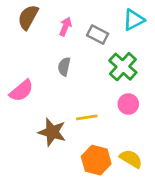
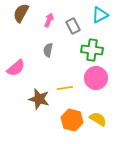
gray rectangle: (98, 35) -> (73, 26), turned 35
green cross: (123, 67) -> (92, 50), turned -35
pink circle: (128, 104) -> (96, 78), size x1.5

